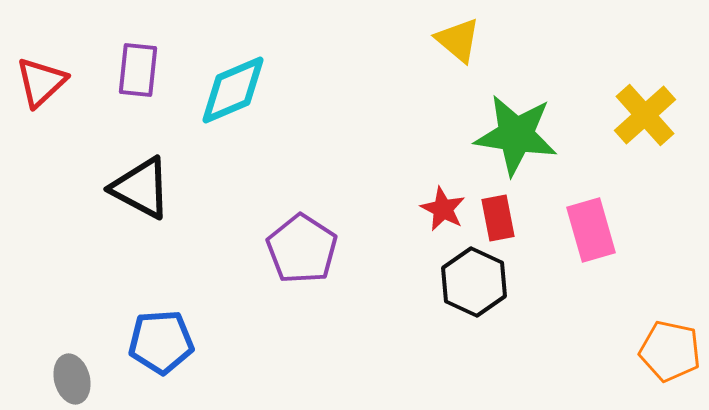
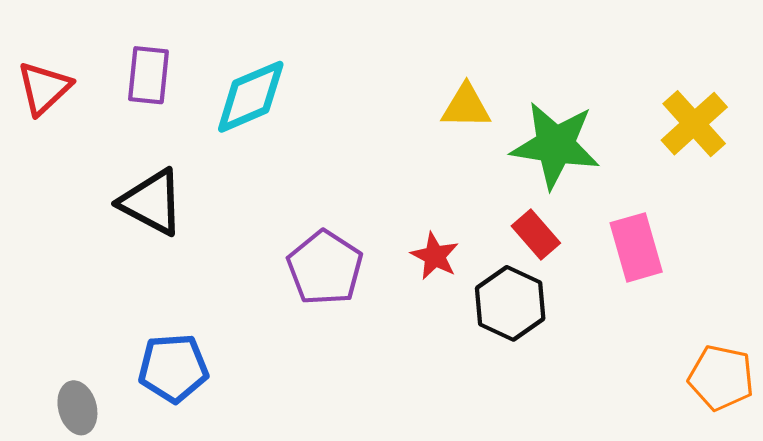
yellow triangle: (458, 40) -> (466, 106), moved, turned -39
red star: (443, 209) -> (435, 256), moved
red rectangle: (498, 218) -> (536, 234), turned -30

